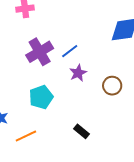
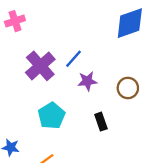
purple star: (78, 73) -> (87, 81), turned 30
black rectangle: (81, 131) -> (101, 122), moved, turned 42

